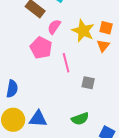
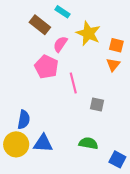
yellow star: (83, 31) -> (88, 33), moved
blue semicircle: (12, 89) -> (24, 120), moved
green semicircle: (80, 119) -> (88, 143), turned -150

